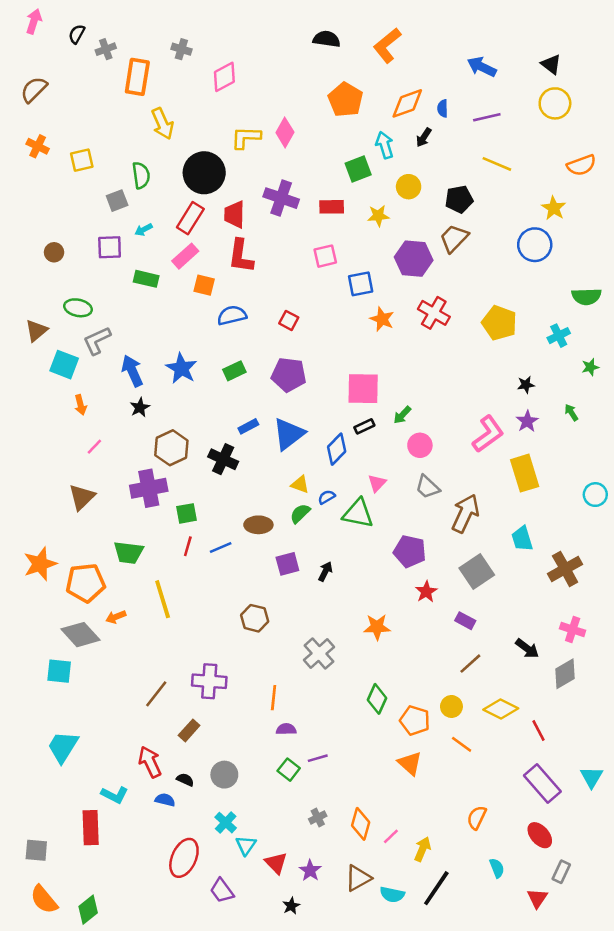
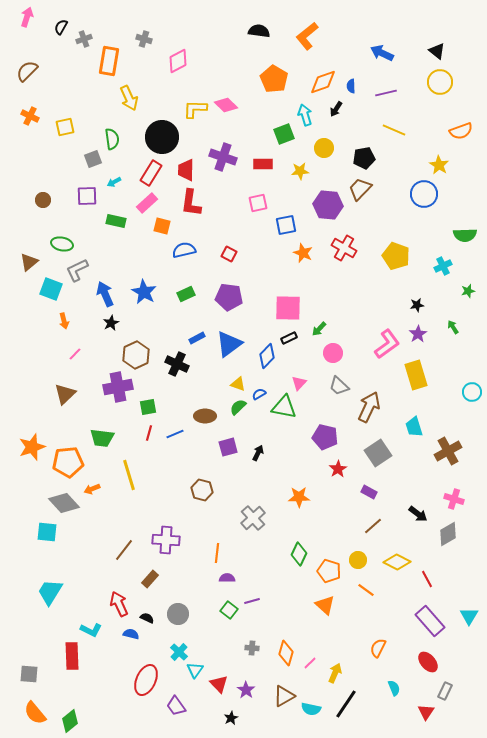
pink diamond: (285, 132) -> (226, 105), turned -75
gray cross: (318, 818) -> (252, 648), turned 32

